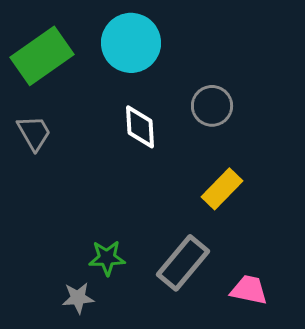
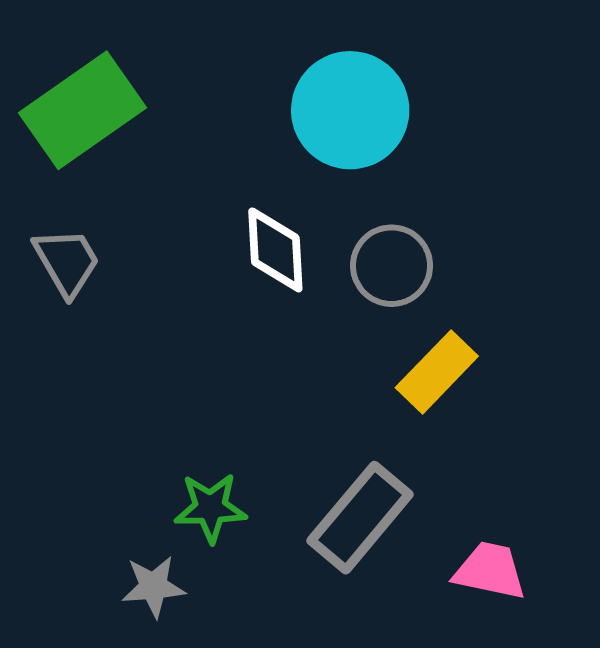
cyan circle: (131, 43) -> (350, 110), moved
gray circle: (212, 106) -> (392, 266), moved

